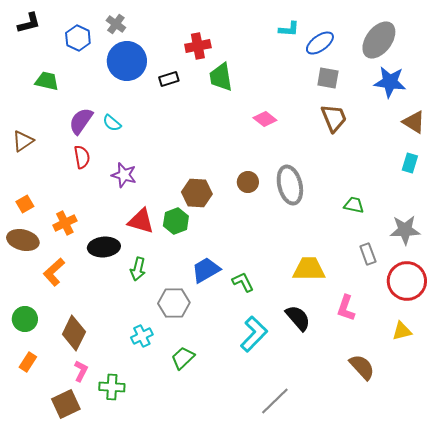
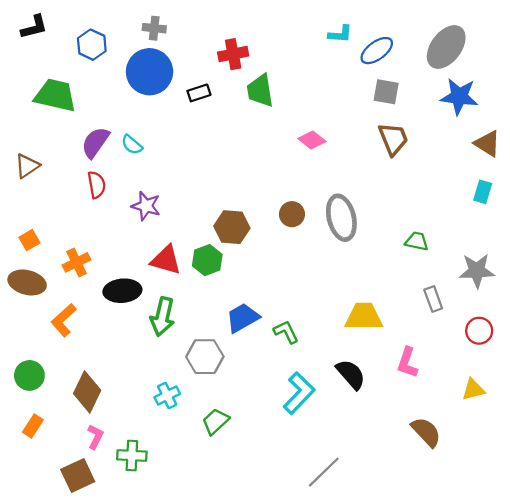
gray cross: (116, 24) -> (154, 28), moved, turned -30
green trapezoid: (47, 81) -> (55, 95), size x1.5
green arrow: (138, 269) -> (162, 317), size x1.4
red circle: (407, 281) -> (479, 331), size x0.6

